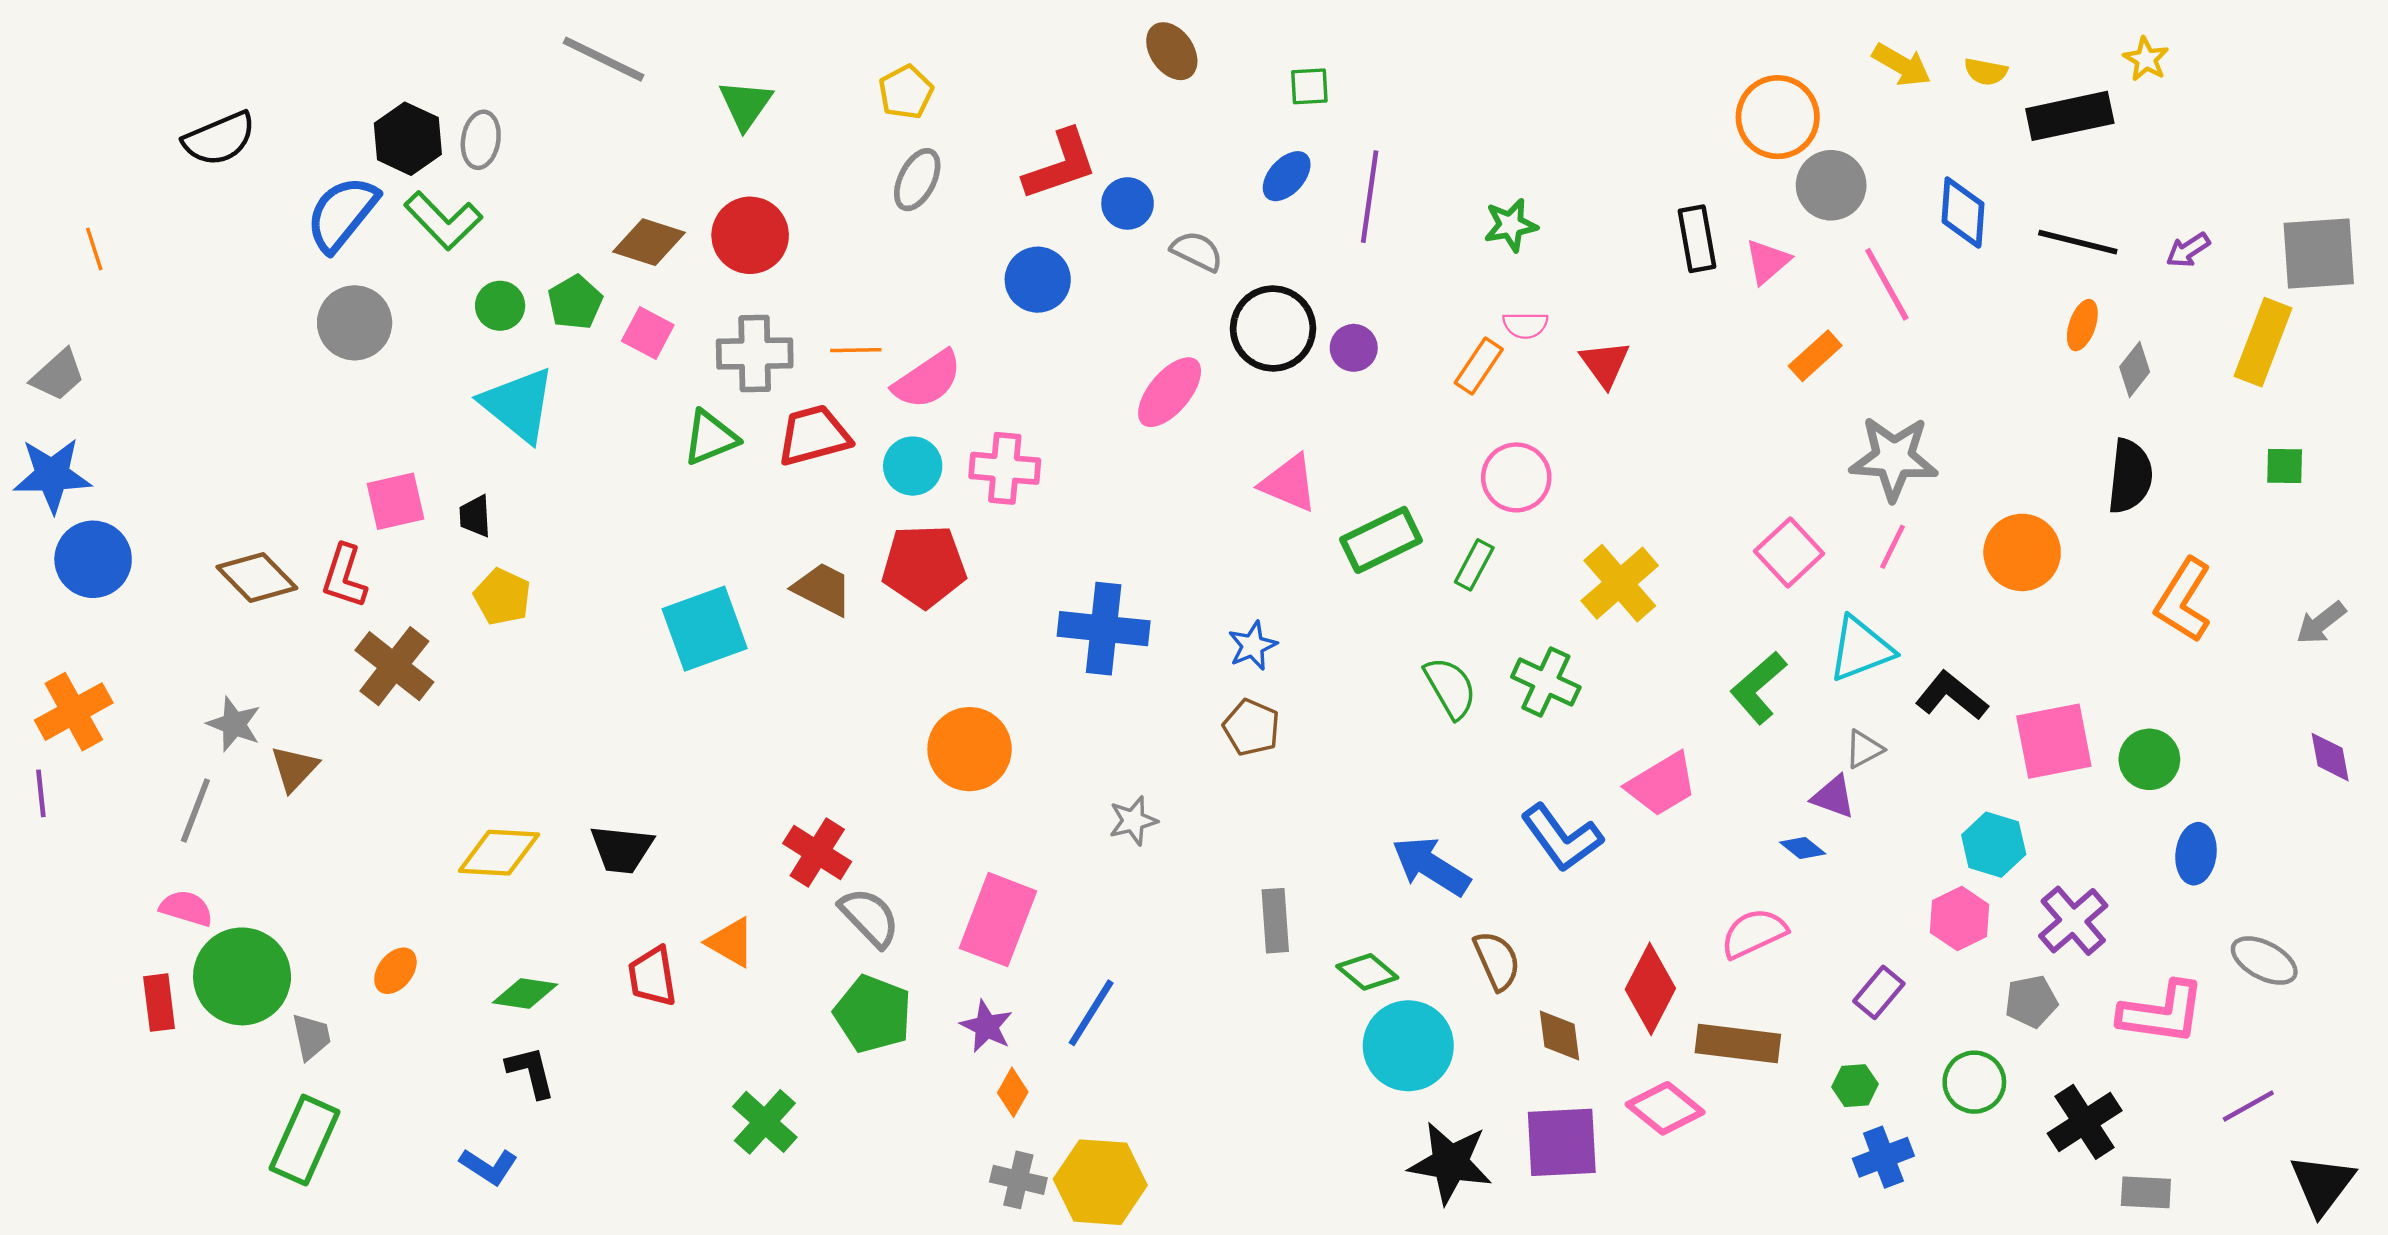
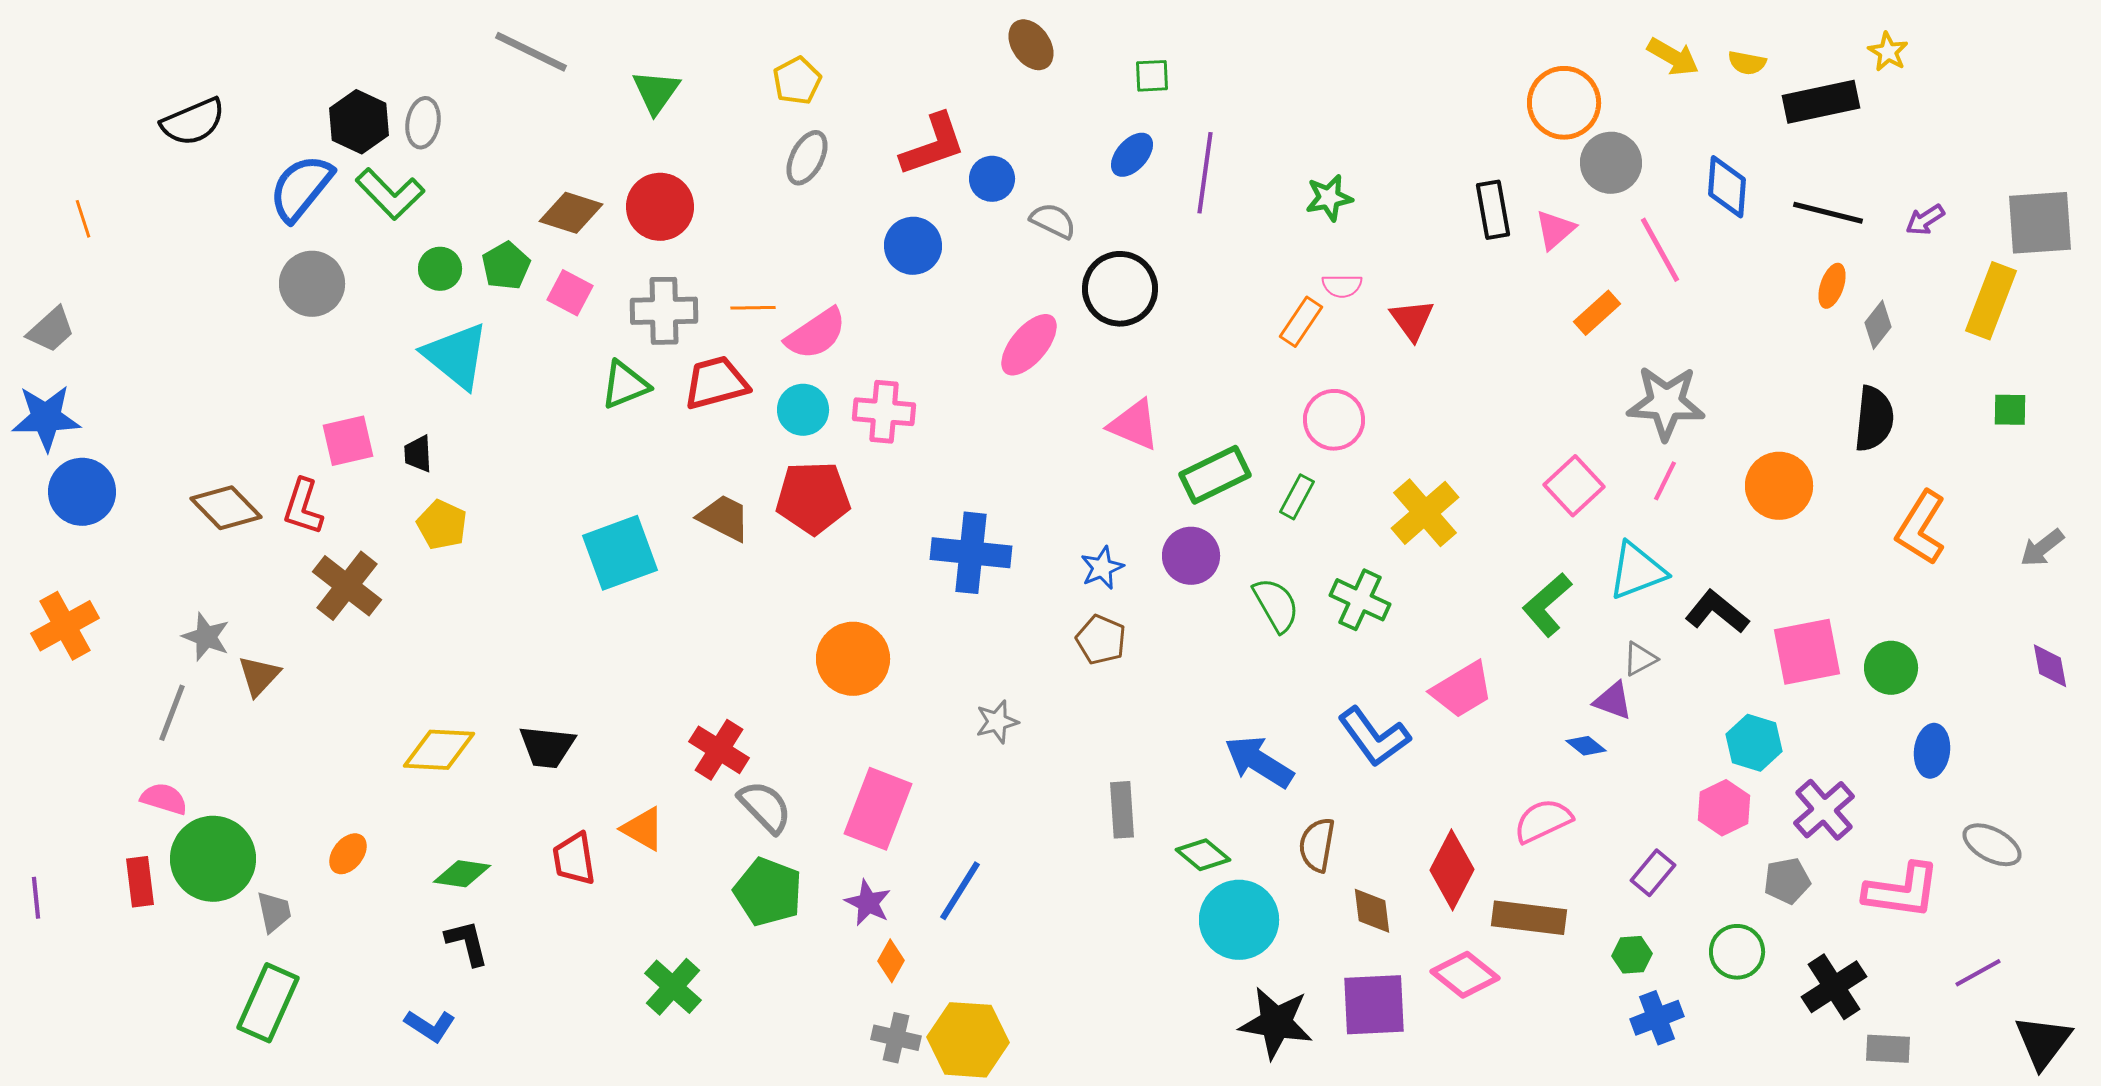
purple circle: (1354, 348) -> (1191, 556), moved, size x1.4
purple line: (41, 793) -> (36, 898), moved
brown semicircle: (1497, 961) -> (1317, 845), turned -146

